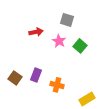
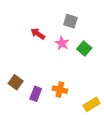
red arrow: (36, 32) -> (38, 34), turned -136
purple rectangle: (36, 75) -> (36, 94), moved

